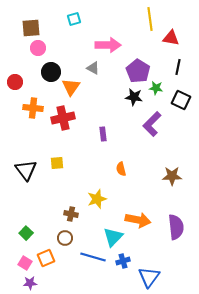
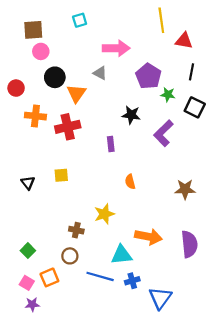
black star: (134, 97) -> (131, 115), moved
black triangle: (26, 170) -> (28, 183), size x0.6
cyan triangle: (113, 237) -> (122, 255), turned 40

